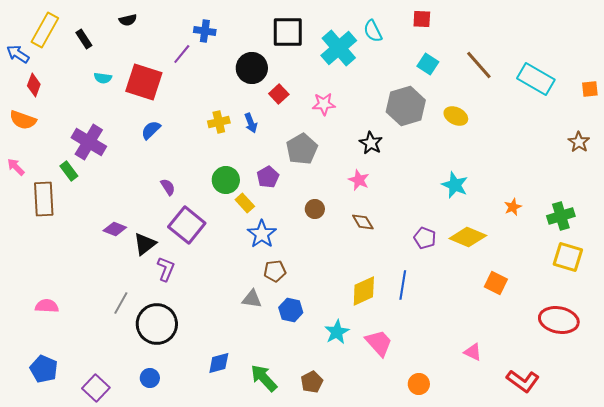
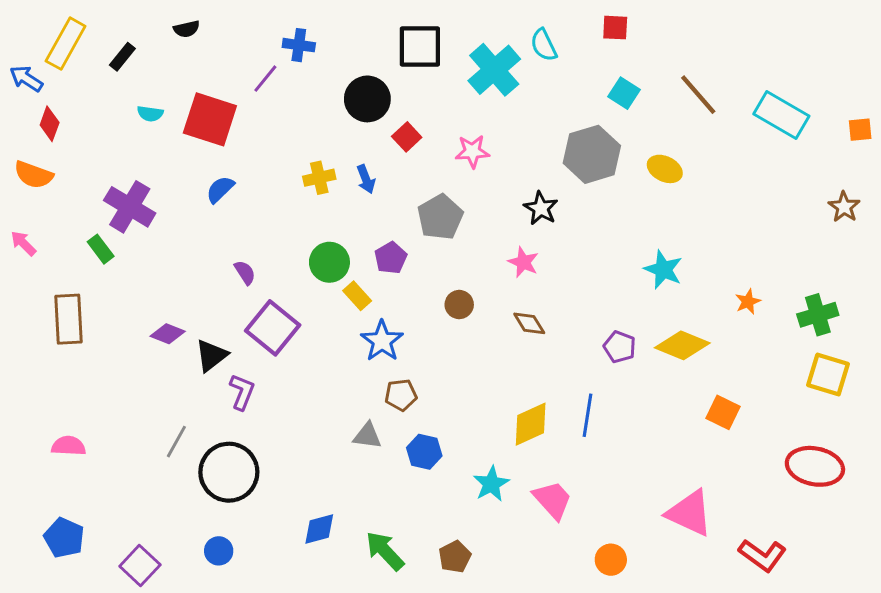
black rectangle: (84, 39) -> (122, 57), turned 72
brown rectangle: (44, 199) -> (69, 319), moved
pink triangle: (473, 352) -> (690, 513), size x1.8

